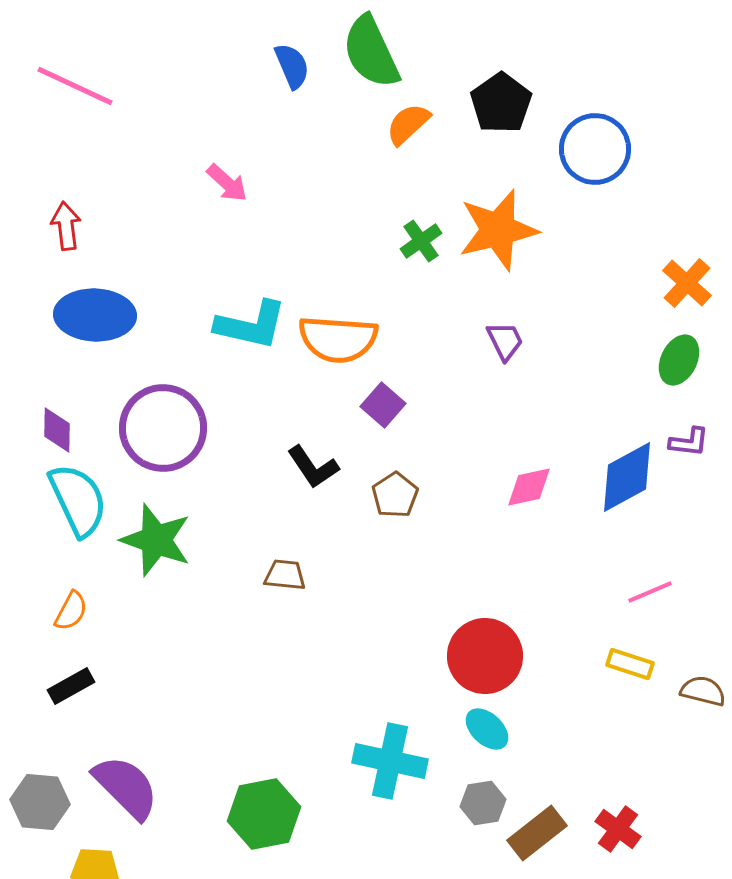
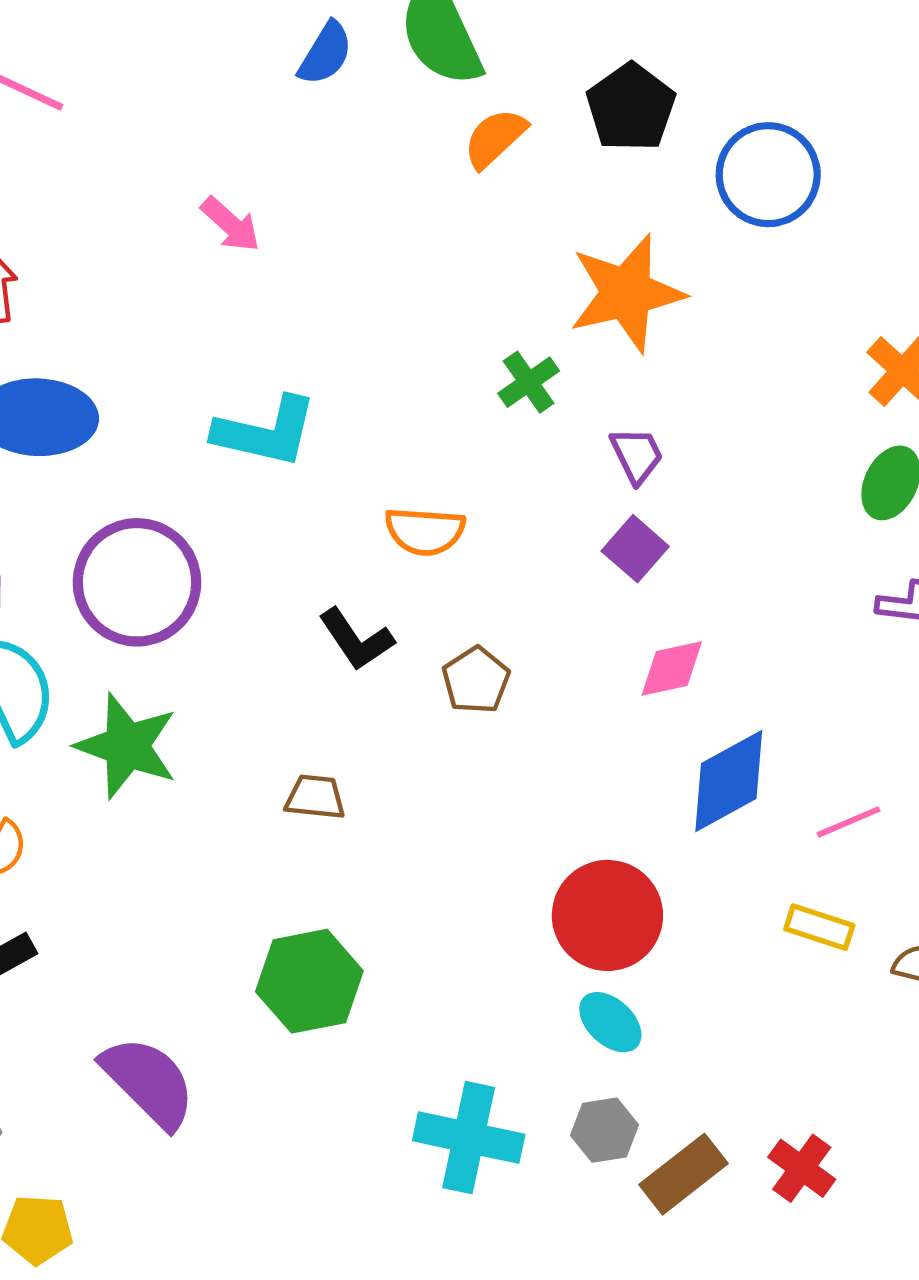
blue semicircle: (292, 66) -> (325, 53), turned 54
green cross: (421, 241) -> (529, 382), moved
orange semicircle: (338, 339) -> (425, 531), moved, size x0.7
purple square: (383, 405) -> (635, 549), moved
blue diamond: (627, 477) -> (729, 781), moved
cyan cross: (390, 761) -> (469, 1138), moved
purple semicircle: (126, 787) -> (149, 1082), moved
green hexagon: (264, 814) -> (309, 981), moved

